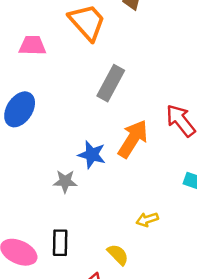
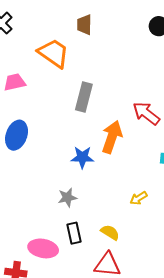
gray star: (65, 181) -> (67, 198), moved
yellow semicircle: (118, 255) -> (110, 232), moved

